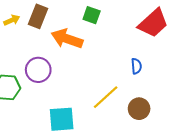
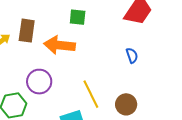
yellow line: (106, 97) -> (91, 94), moved, turned -60
brown circle: (139, 109) -> (126, 104), moved

